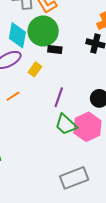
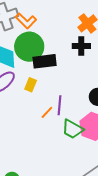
black rectangle: (55, 50) -> (45, 61), size x1.6
orange line: (13, 96) -> (47, 112), moved

